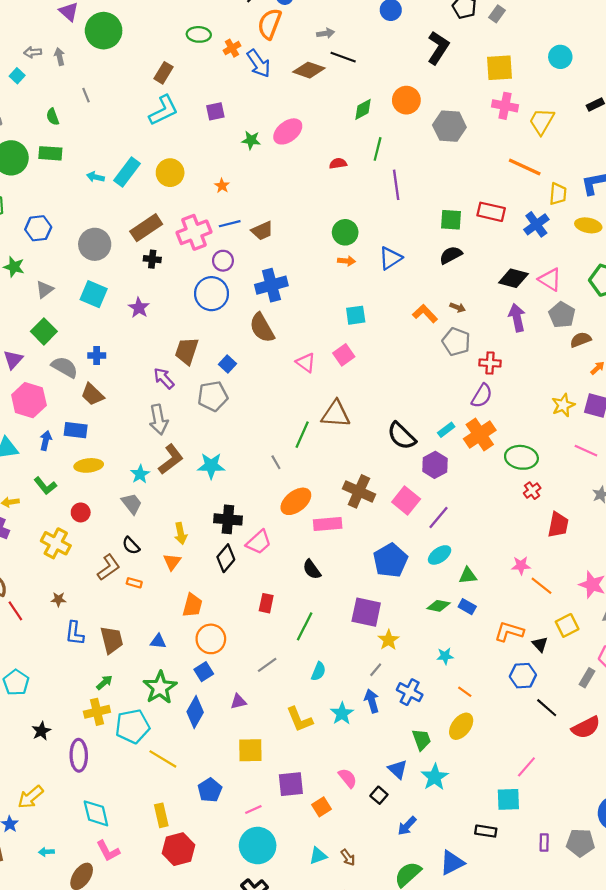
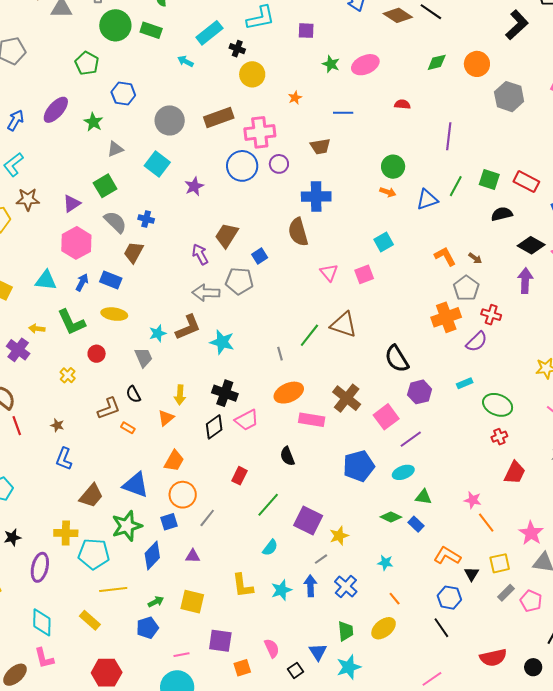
green line: (378, 149) -> (456, 186), moved
cyan rectangle: (127, 172) -> (209, 33), moved
blue line: (230, 224) -> (343, 113), moved
black semicircle: (451, 255) -> (502, 214), moved
black cross: (152, 259) -> (237, 49), moved
blue circle: (212, 294) -> (242, 166), moved
cyan square: (356, 315) -> (384, 242), turned -36
brown trapezoid: (92, 395) -> (134, 252), turned 60
gray arrow: (159, 420) -> (206, 293), moved, turned 88
cyan rectangle: (446, 430) -> (465, 383), moved
orange cross: (480, 435) -> (446, 317), moved
green L-shape: (45, 486) -> (71, 322), size x1.4
yellow cross: (56, 543) -> (68, 375), size x0.6
purple square: (366, 612) -> (308, 520), moved
brown trapezoid: (112, 640) -> (91, 496), moved, turned 40
blue triangle: (158, 641) -> (136, 485), size x1.8
gray line: (267, 665) -> (207, 518), moved, turned -30
gray rectangle: (587, 678) -> (506, 593), moved
green arrow: (104, 682) -> (156, 602), moved
black line: (547, 708) -> (441, 628), moved
yellow line: (163, 759) -> (113, 590), turned -52
yellow rectangle: (161, 815) -> (90, 620), moved, turned -50

